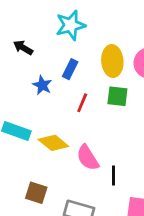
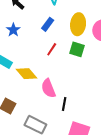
blue star: (42, 85) -> (13, 30), moved

